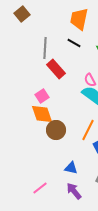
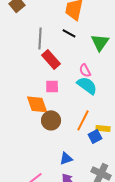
pink square: (42, 96) -> (52, 86), moved, turned 32
blue triangle: (71, 168) -> (66, 158), turned -32

